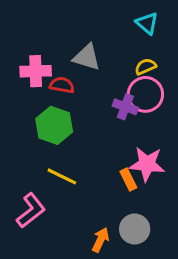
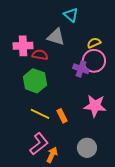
cyan triangle: (147, 23) -> (71, 15), moved
orange rectangle: (128, 179) -> (62, 116), moved
pink L-shape: (31, 210) -> (39, 144), moved
orange arrow: (101, 240) -> (52, 155), moved

